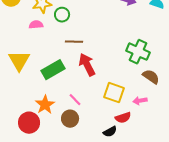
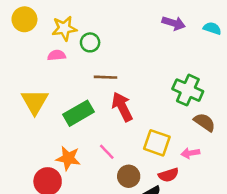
orange star: (45, 105) -> (68, 158), turned -30
brown circle: (70, 119) -> (129, 176), moved

